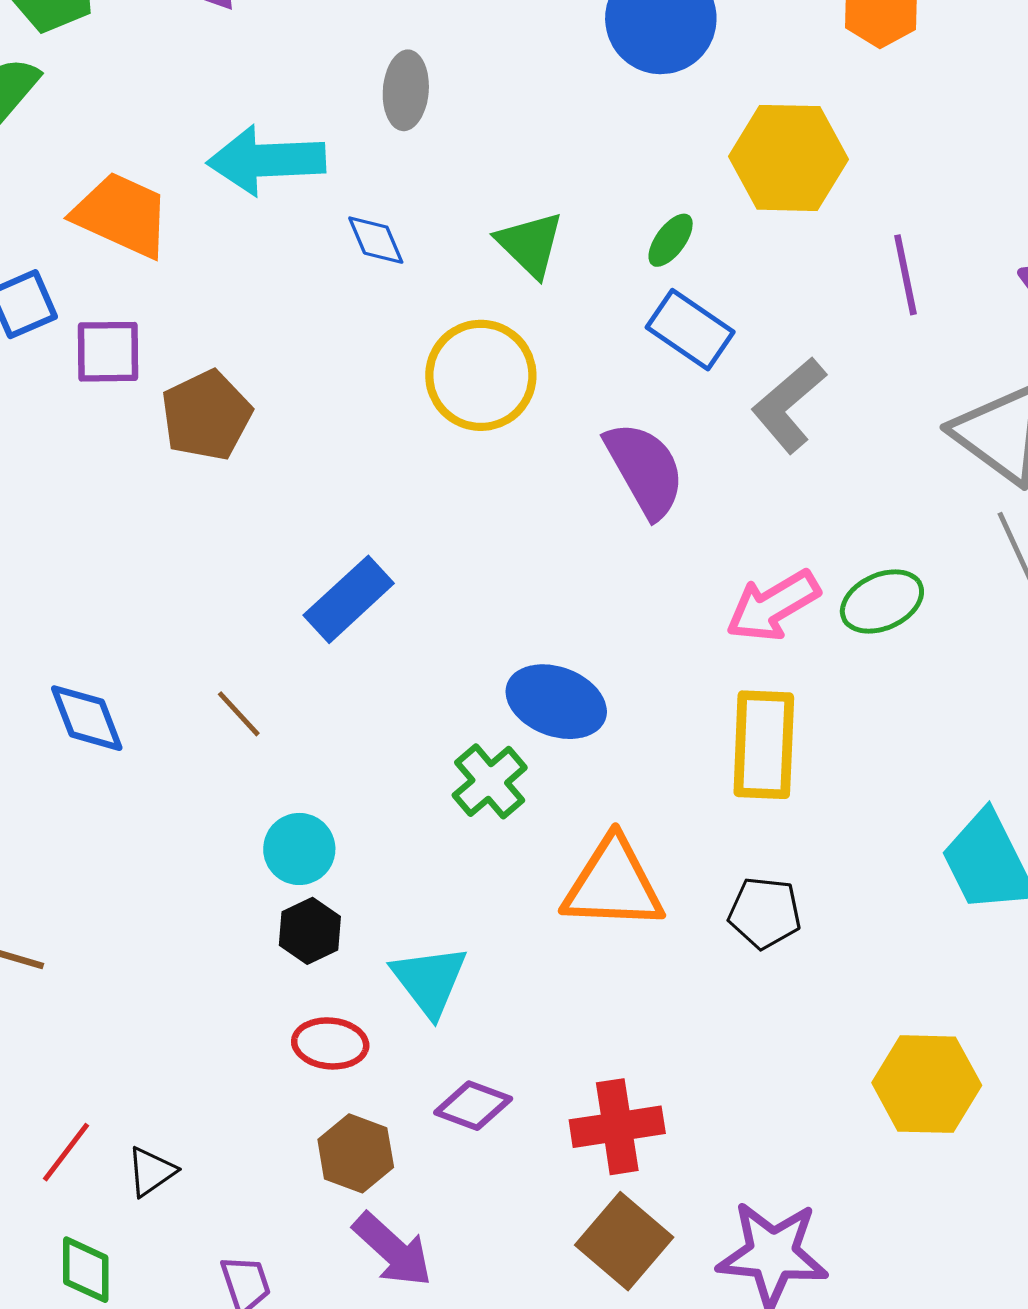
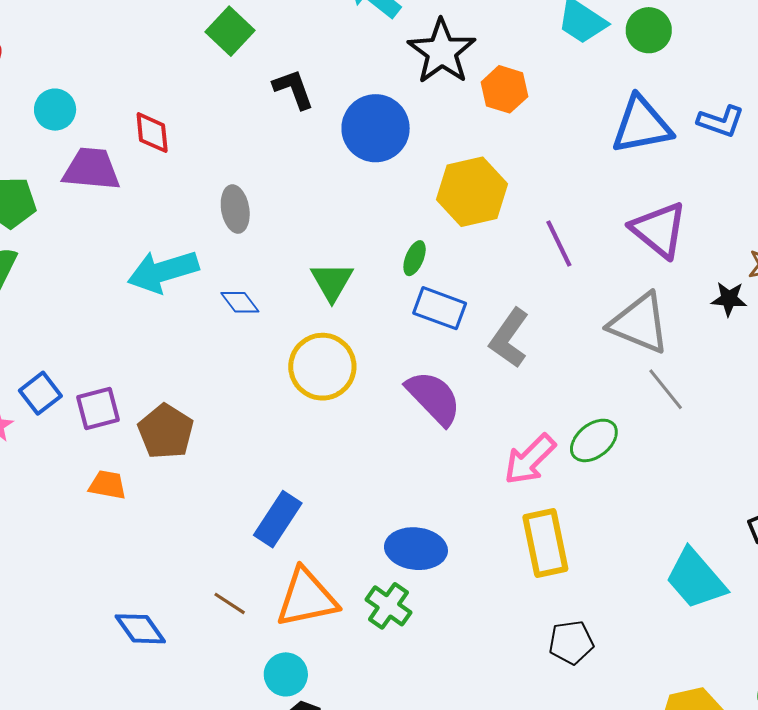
orange trapezoid: (122, 215) -> (107, 485), moved, size x0.6
green triangle: (530, 244) -> (332, 282), turned 30
orange triangle: (613, 884) -> (307, 598), moved

